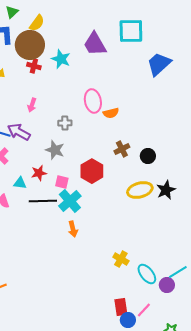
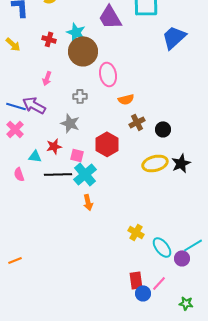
brown circle: (30, 45) -> (83, 51), moved
orange semicircle: (111, 113) -> (126, 99), moved

